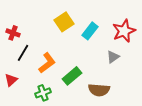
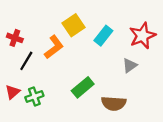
orange L-shape: (47, 63) -> (54, 47), moved
green cross: (43, 93) -> (34, 97), moved

